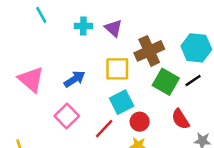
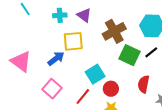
yellow square: (117, 69) -> (73, 41), moved
red semicircle: (180, 119) -> (144, 84), turned 48

